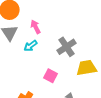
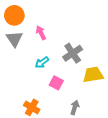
cyan arrow: (31, 46) -> (42, 62), moved

